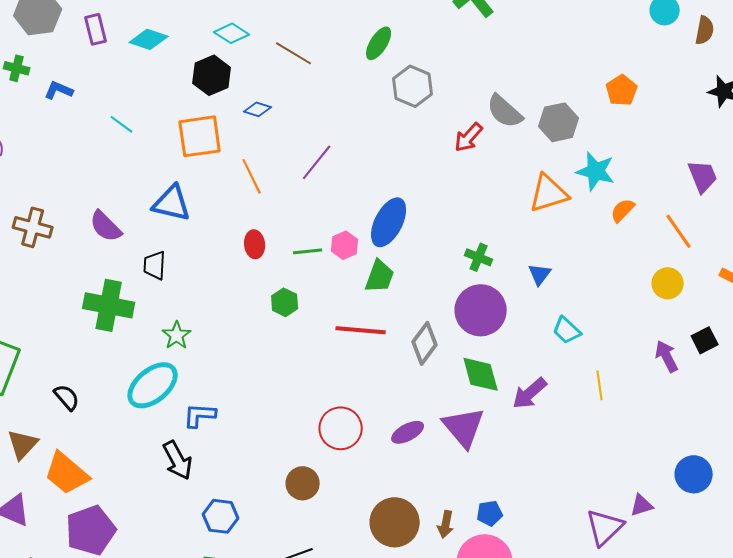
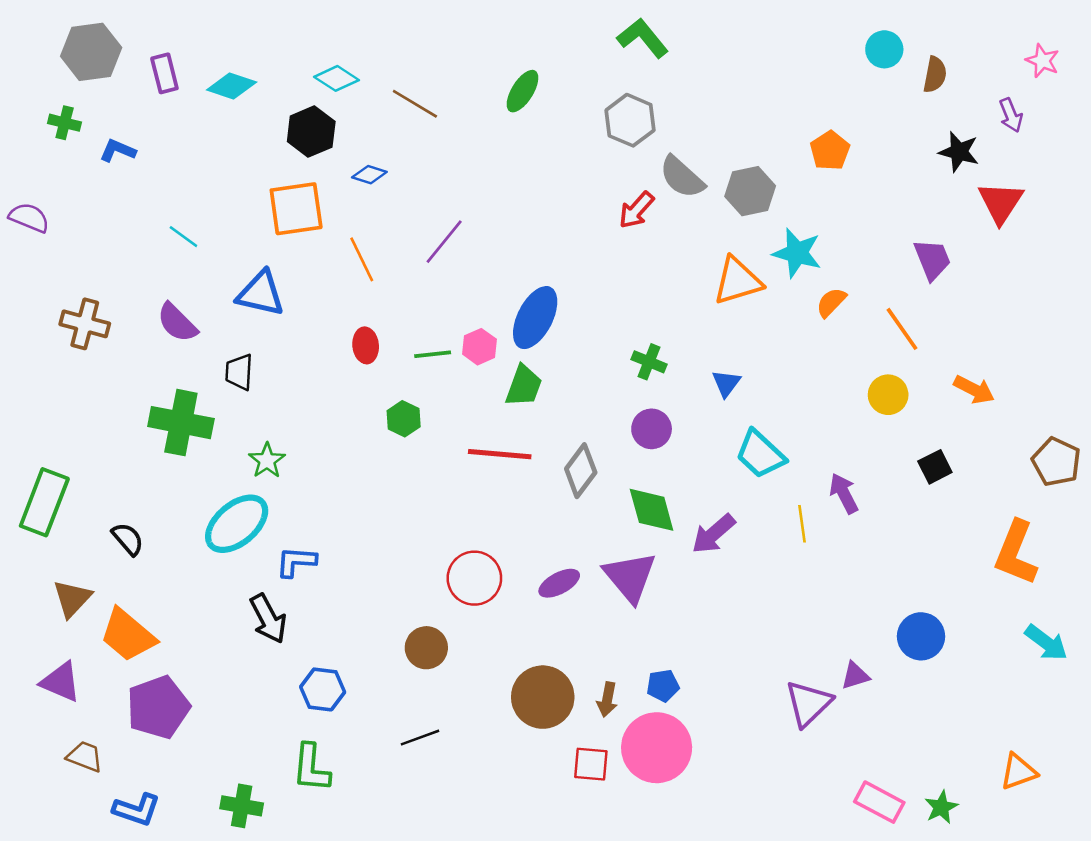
gray hexagon: (413, 86) -> (630, 120), moved
cyan line: (122, 124) -> (183, 237), moved
purple circle: (481, 310) -> (652, 429), size x0.6
cyan trapezoid: (567, 330) -> (760, 454), size x1.4
purple arrow: (667, 356) -> (844, 493), moved

